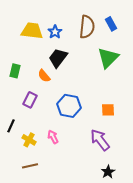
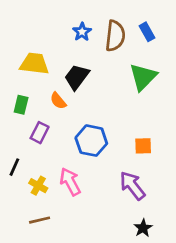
yellow trapezoid: (32, 31) -> (34, 64), moved
blue star: (55, 32) -> (82, 32), moved
green rectangle: (15, 71) -> (21, 105), moved
pink arrow: (53, 137) -> (70, 182), size x1.5

